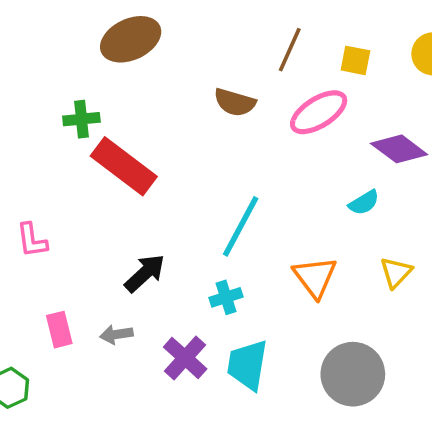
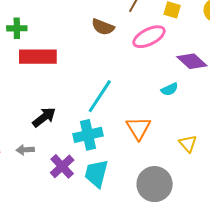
red rectangle: (124, 166) -> (38, 57), turned -42
yellow triangle: (396, 272) -> (188, 144), moved, turned -30
cyan cross: (226, 297) -> (88, 135), size x1.6

